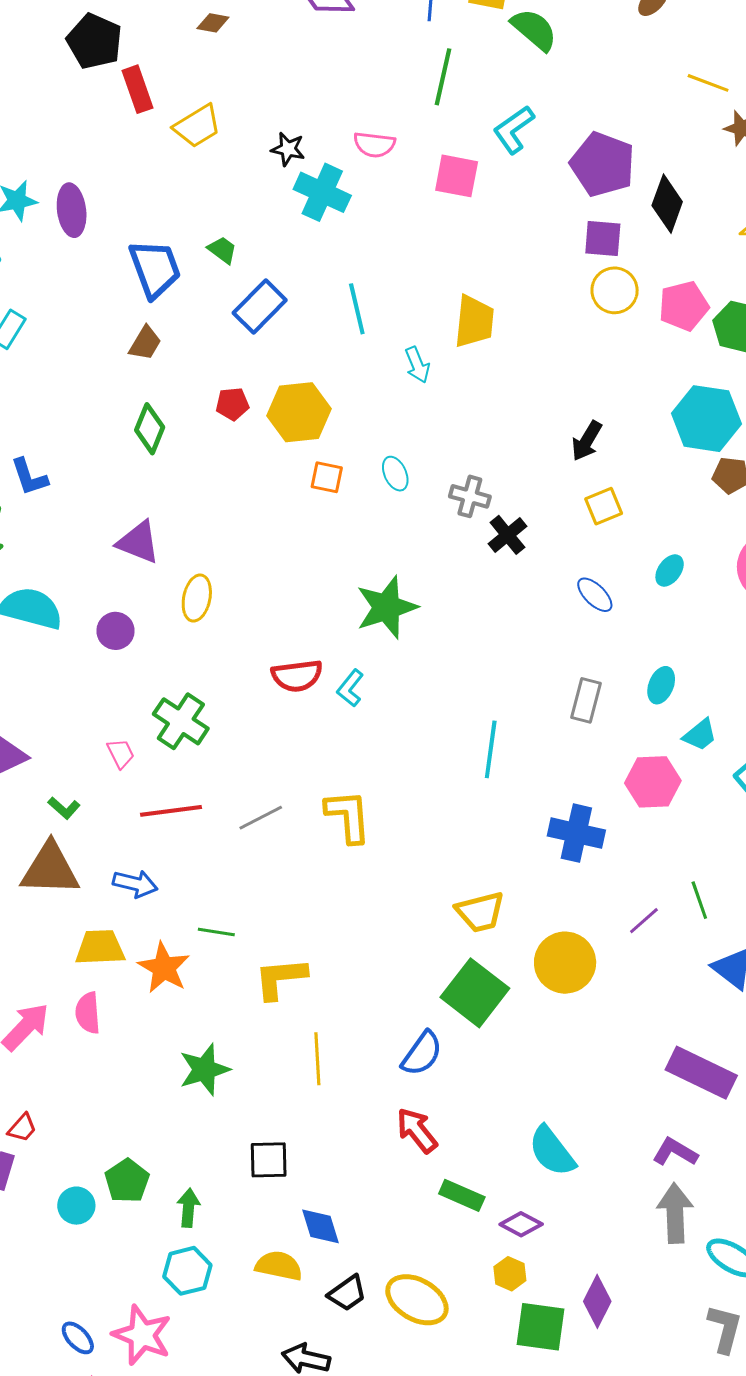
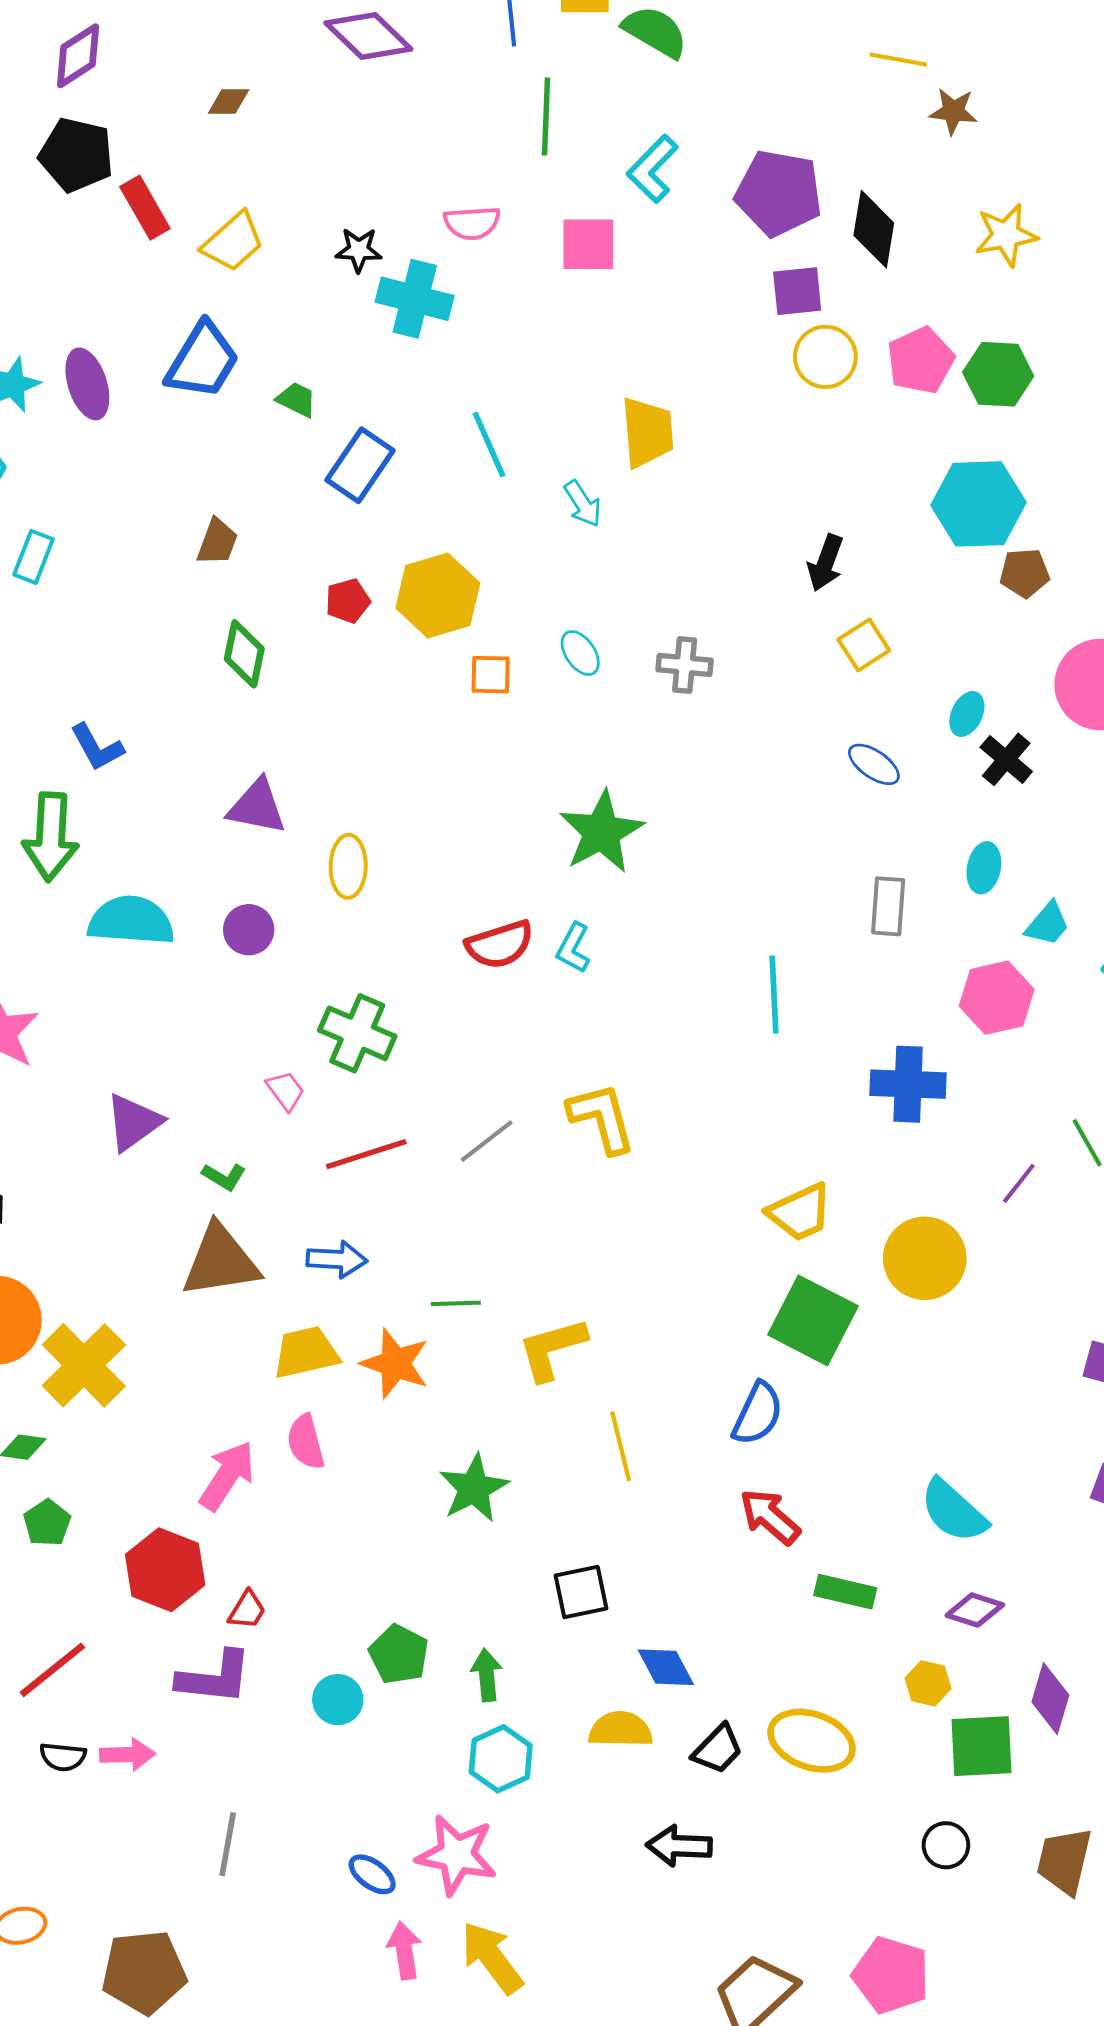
blue trapezoid: (155, 269) -> (203, 361), moved, turned 62
black cross: (508, 535) -> (1006, 759), moved
purple diamond: (521, 1224) -> (975, 1610), moved

